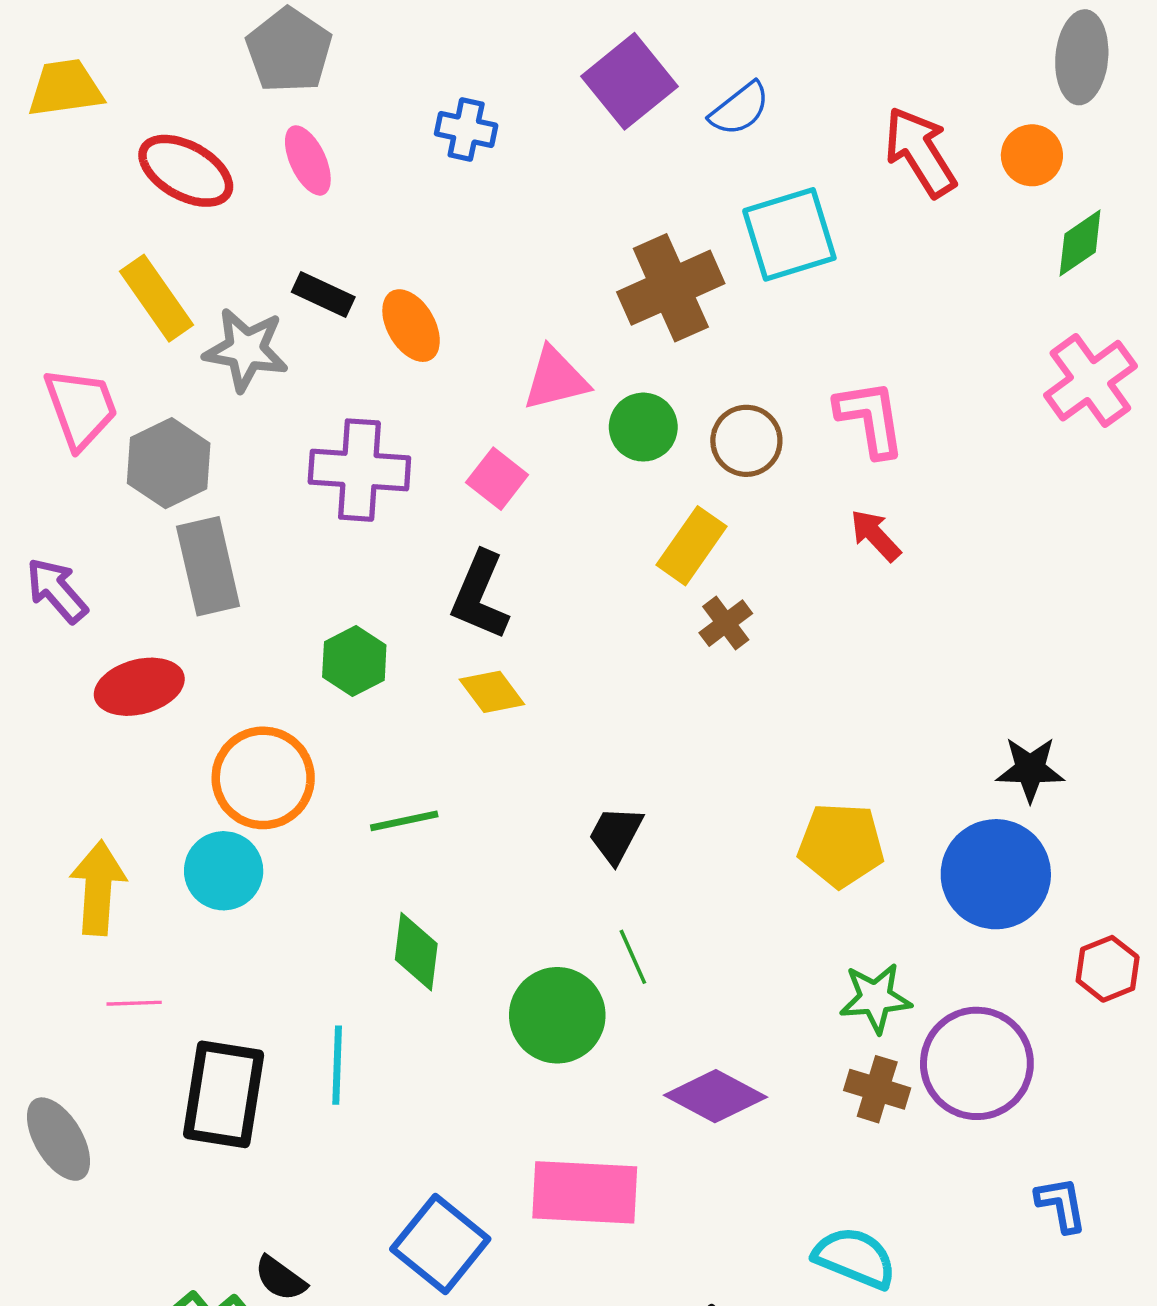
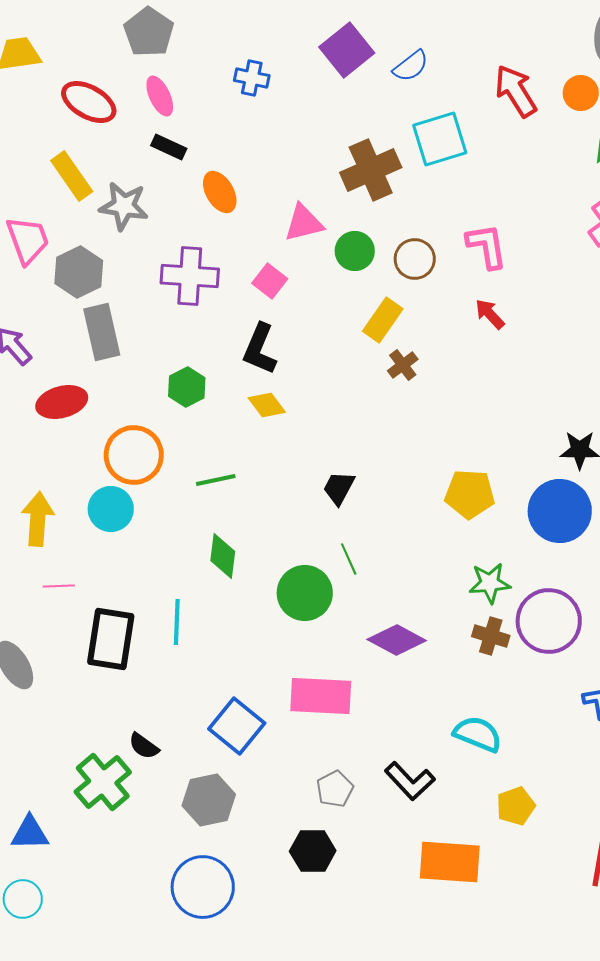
black rectangle: (323, 295) -> (169, 147), moved

